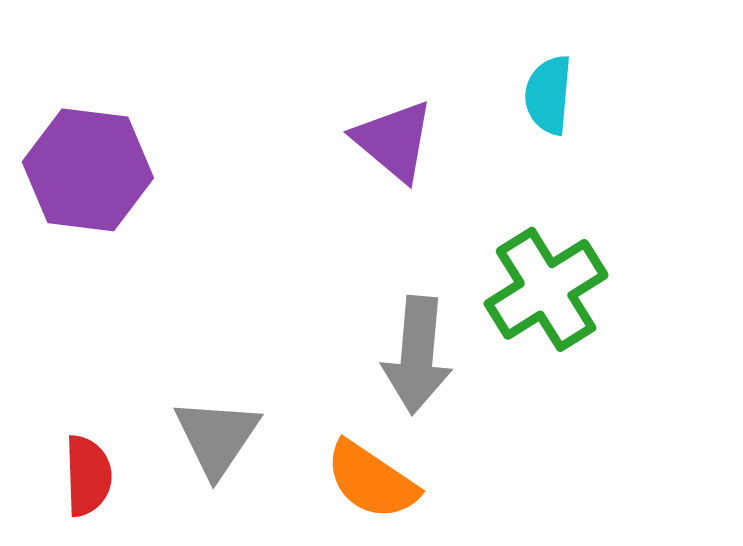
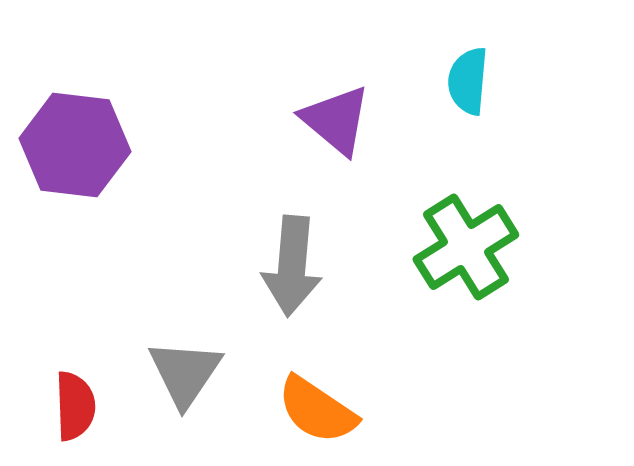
gray arrow: (417, 355) -> (292, 266), moved

